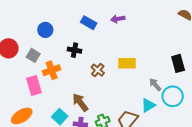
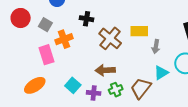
brown cross: (98, 70) -> (110, 38), size x1.6
gray arrow: (155, 85) -> (156, 47), moved, turned -128
brown arrow: (80, 102) -> (105, 70), moved, turned -54

